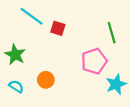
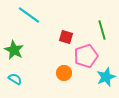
red square: (58, 28) -> (66, 37), moved
orange circle: (46, 80) -> (64, 73), moved

